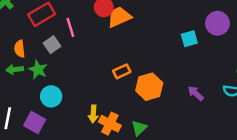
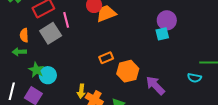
purple circle: (217, 23) -> (167, 20), moved
gray square: (52, 45) -> (51, 33), size x1.5
green star: (38, 70) -> (36, 70), moved
purple arrow: (196, 93) -> (155, 85), moved, size x1.5

